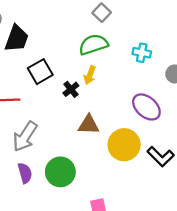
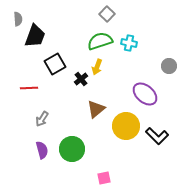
cyan cross: (142, 53) -> (129, 43), moved
brown triangle: (89, 125) -> (96, 109), turned -42
gray arrow: (25, 136) -> (42, 119), size x0.6

